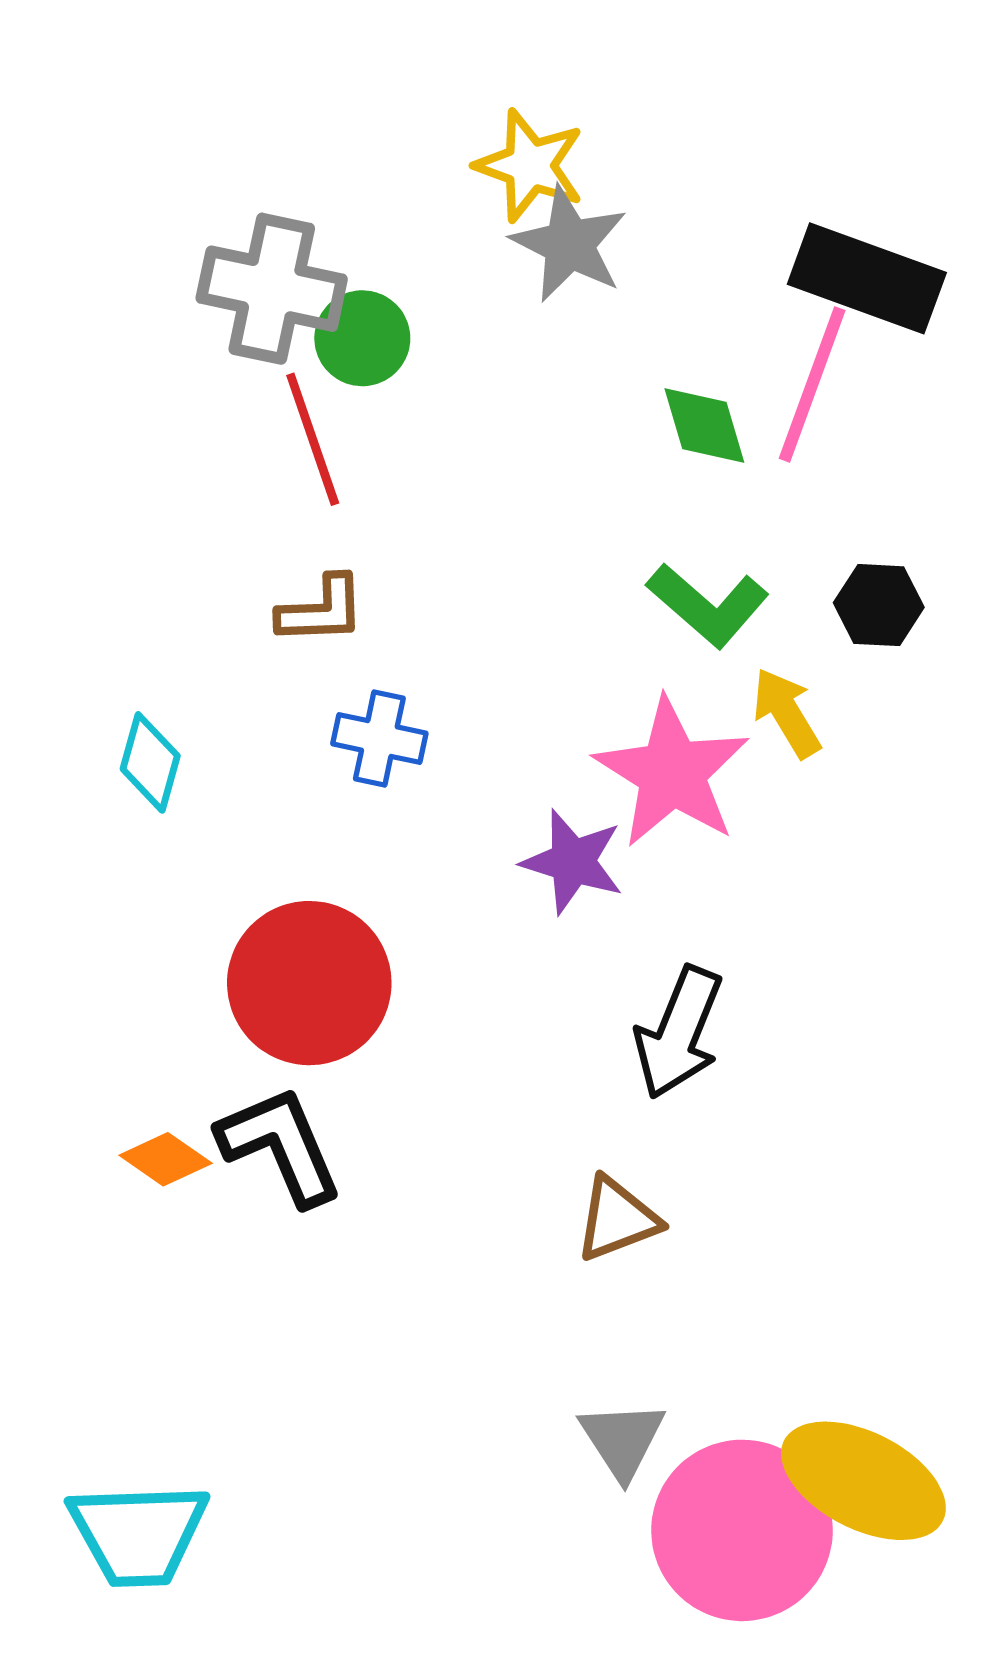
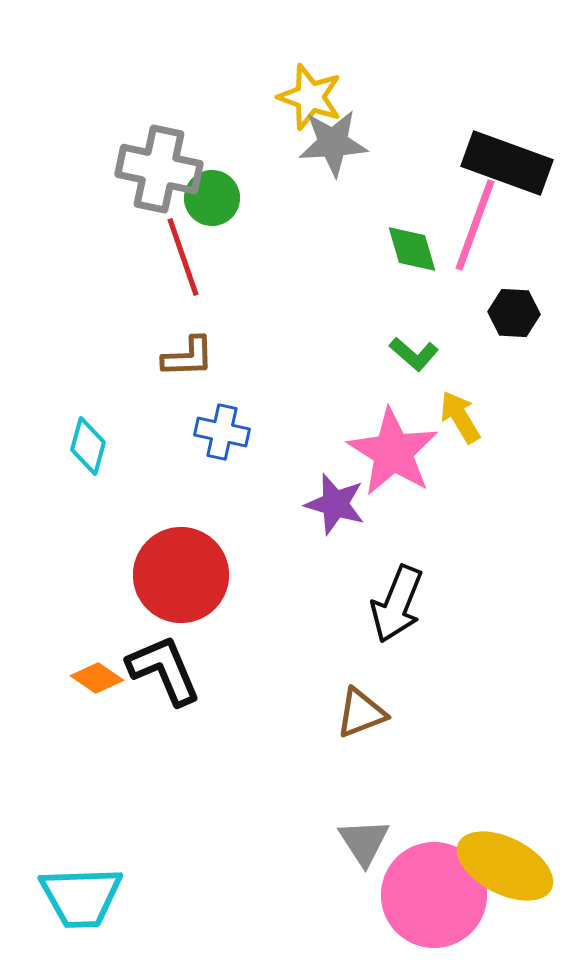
gray star: (569, 244) -> (333, 143), turned -30
green L-shape: (708, 605) -> (414, 354), size x0.7
black hexagon: (879, 605) -> (514, 313), moved

